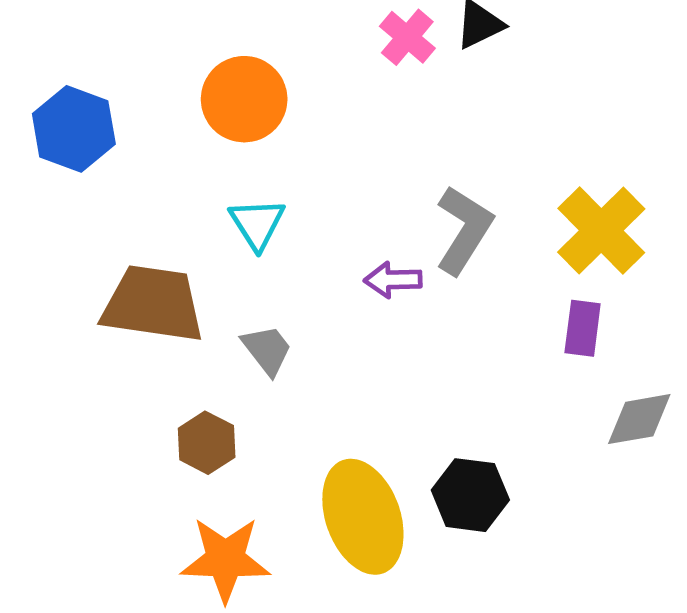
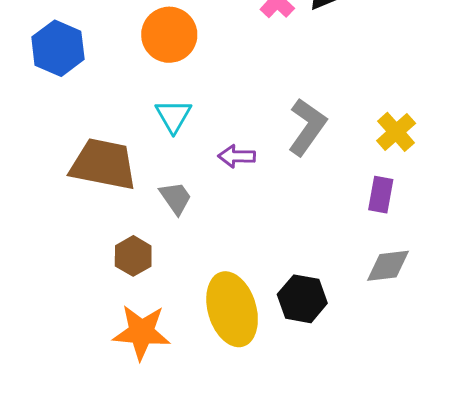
yellow cross: (601, 230) -> (396, 132), size x0.7
purple arrow: (393, 280) -> (237, 156), moved
gray diamond: (639, 419) -> (388, 266), moved

